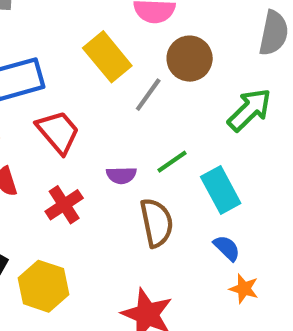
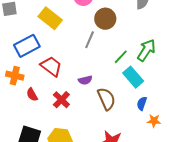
yellow rectangle: (107, 57) -> (50, 18), moved
green arrow: (250, 110) -> (146, 50), moved
green line: (172, 162) -> (121, 57), moved
blue semicircle: (227, 248) -> (142, 104), turned -104

